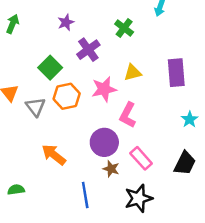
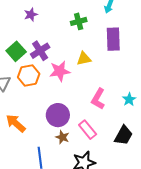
green cross: (124, 28) -> (79, 21), turned 35
purple cross: (88, 50) -> (40, 51), moved
purple rectangle: (176, 73) -> (113, 39), moved
pink L-shape: (128, 115) -> (98, 99), moved

